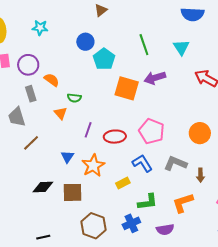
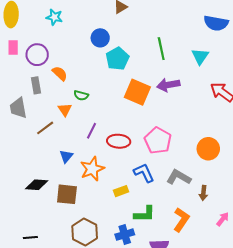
brown line: (31, 143) -> (45, 128), moved
orange L-shape: (183, 203) -> (181, 220), turned 135

